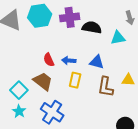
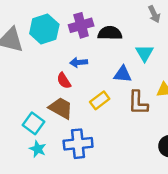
cyan triangle: (118, 38) -> (145, 53), moved, turned -42
blue arrow: (69, 61) -> (79, 62), moved
yellow rectangle: (75, 80) -> (100, 100), turned 49
blue cross: (52, 112) -> (78, 144), turned -30

